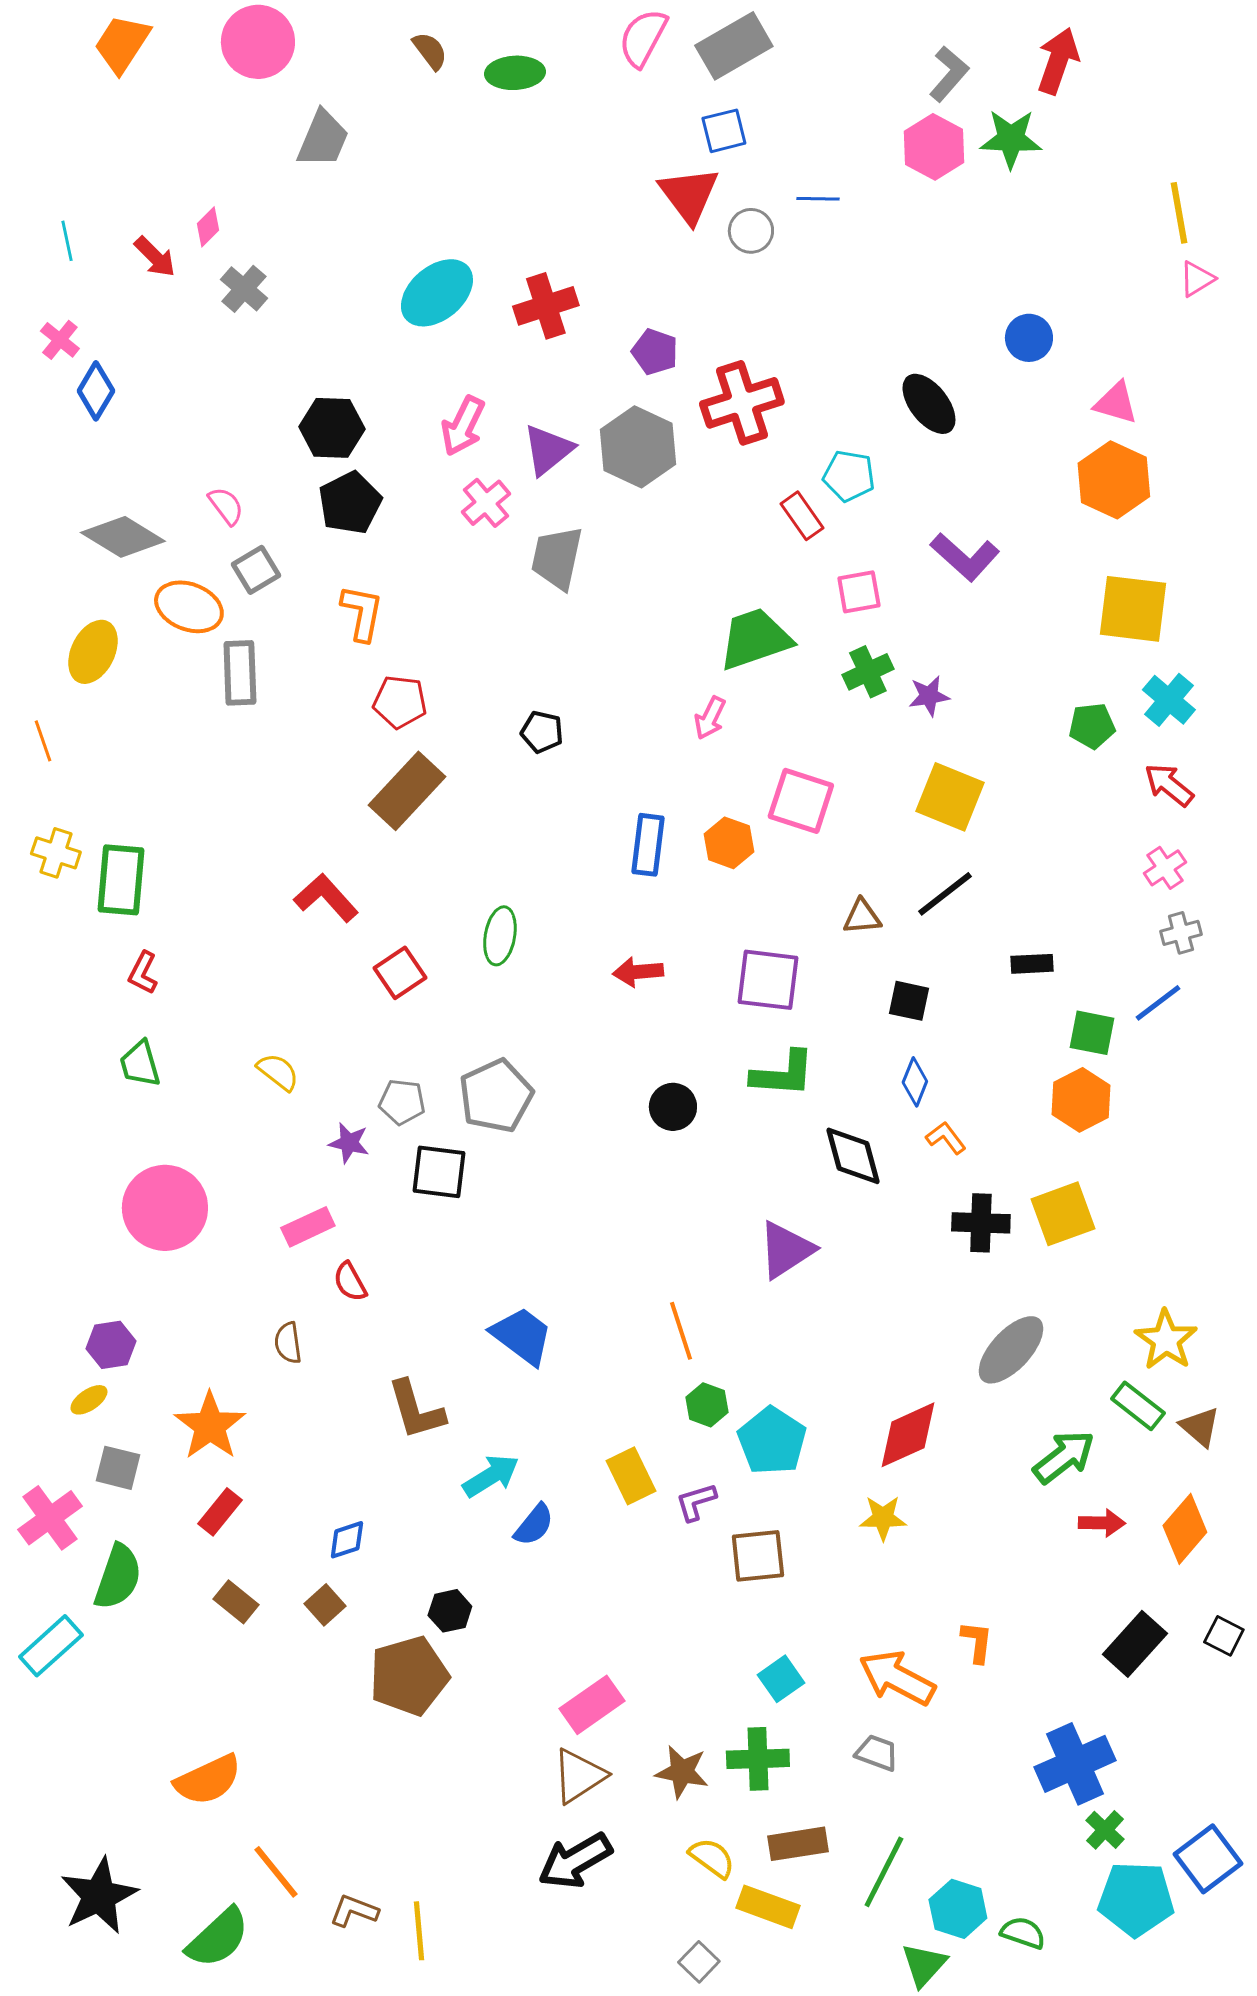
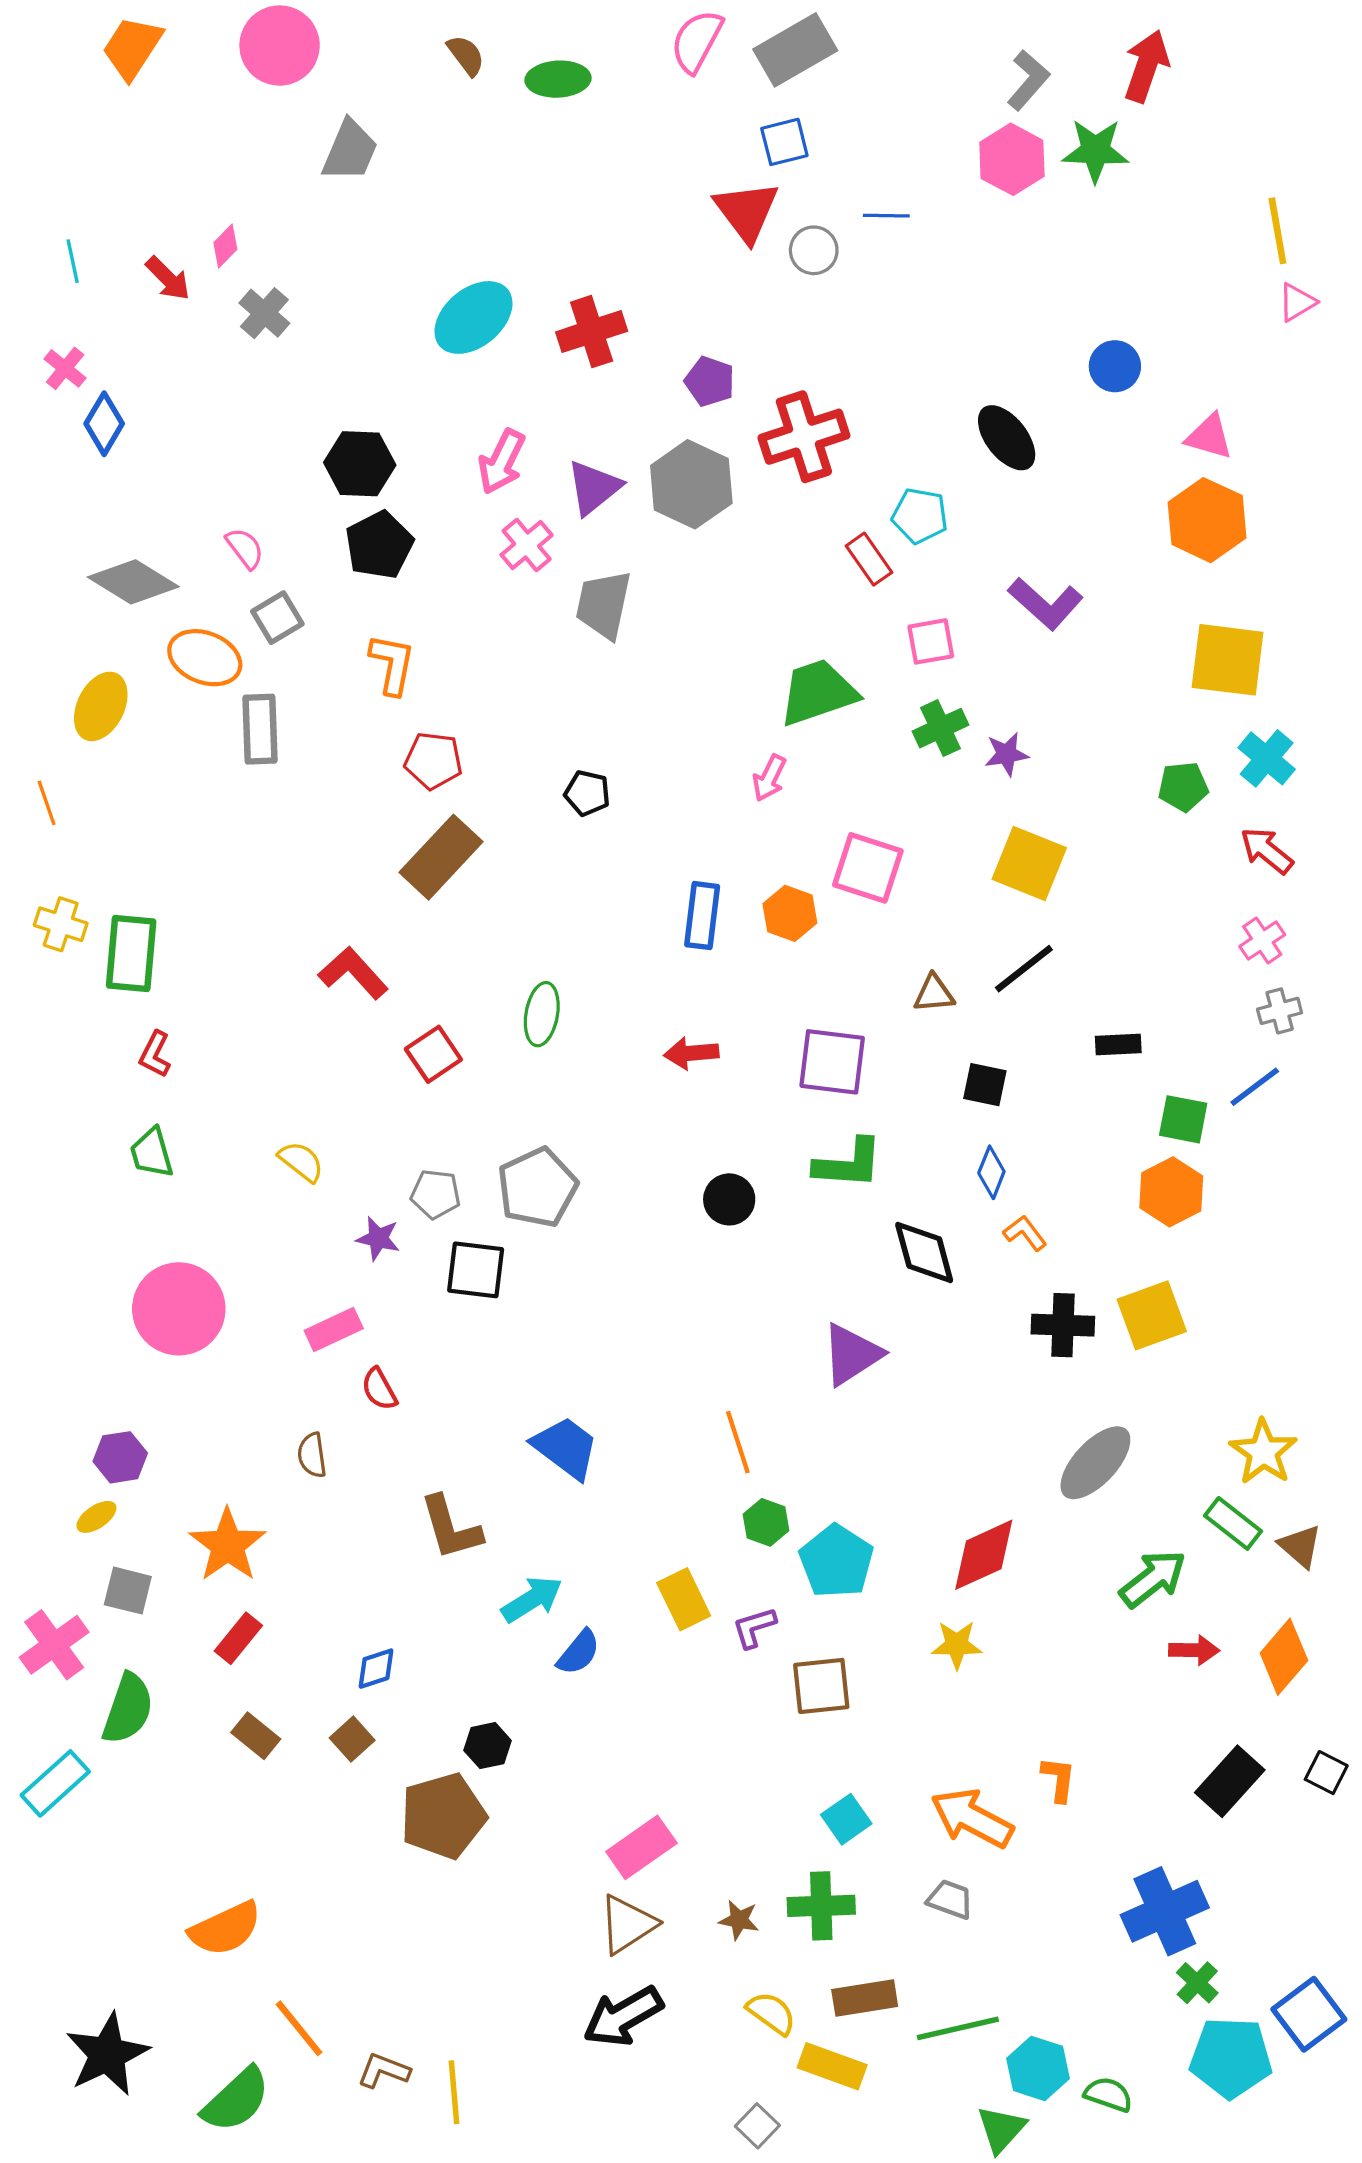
brown star: (682, 1772) -> (739, 1920), size x0.7
green line: (884, 1872) -> (958, 2028), turned 50

